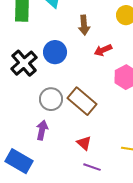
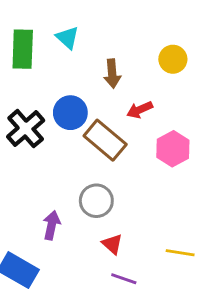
gray circle: (51, 99) -> (96, 201), moved
brown rectangle: (82, 101) -> (105, 140), moved

